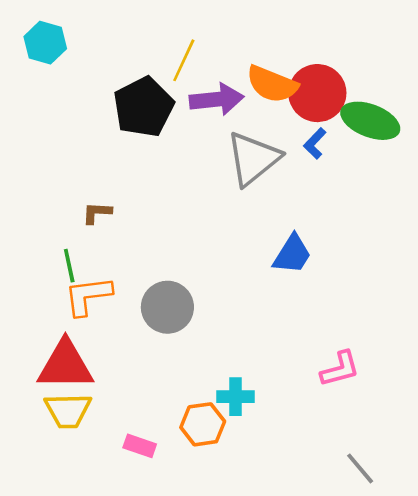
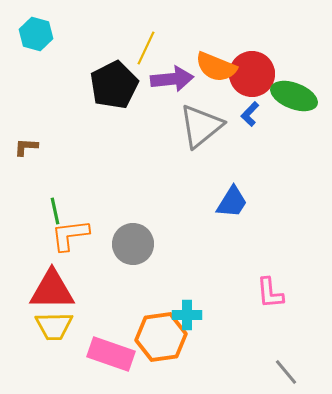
brown L-shape: (97, 213) -> (26, 147), moved
pink L-shape: (340, 369) -> (270, 293), turned 100
orange hexagon: (203, 424) -> (161, 337), size x1.4
pink rectangle: (140, 446) -> (111, 354), size x1.8

